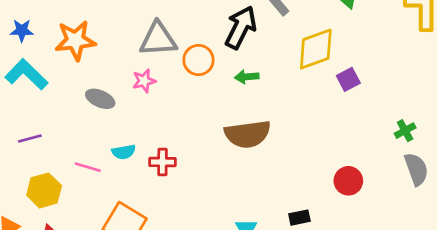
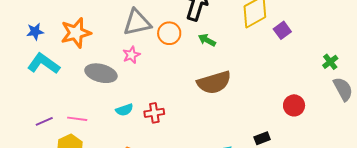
green arrow: (247, 77) -> (207, 40), turned 42
gray ellipse: (100, 99) -> (101, 73), size x1.4
purple line: (30, 139) -> (44, 121), moved
pink line: (88, 167) -> (77, 119), moved

